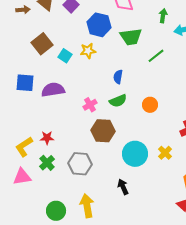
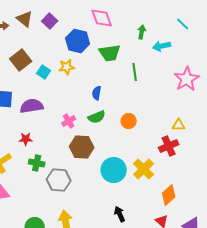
green line: (156, 56) -> (135, 72), turned -60
red star: (47, 138) -> (26, 139), moved
yellow cross: (165, 153) -> (144, 169), size x1.5
green cross: (47, 163) -> (37, 163), moved, turned -35
black arrow: (123, 187) -> (120, 214), moved

